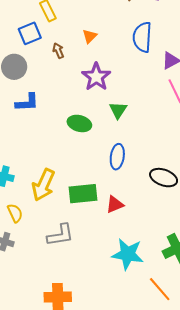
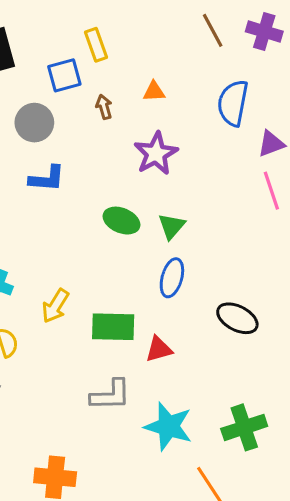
orange triangle: (90, 36) -> (154, 91), turned 35
green triangle: (118, 110) -> (172, 226), moved
yellow arrow: (43, 185) -> (55, 306), size x0.7
gray L-shape: (60, 235) -> (111, 395), moved

